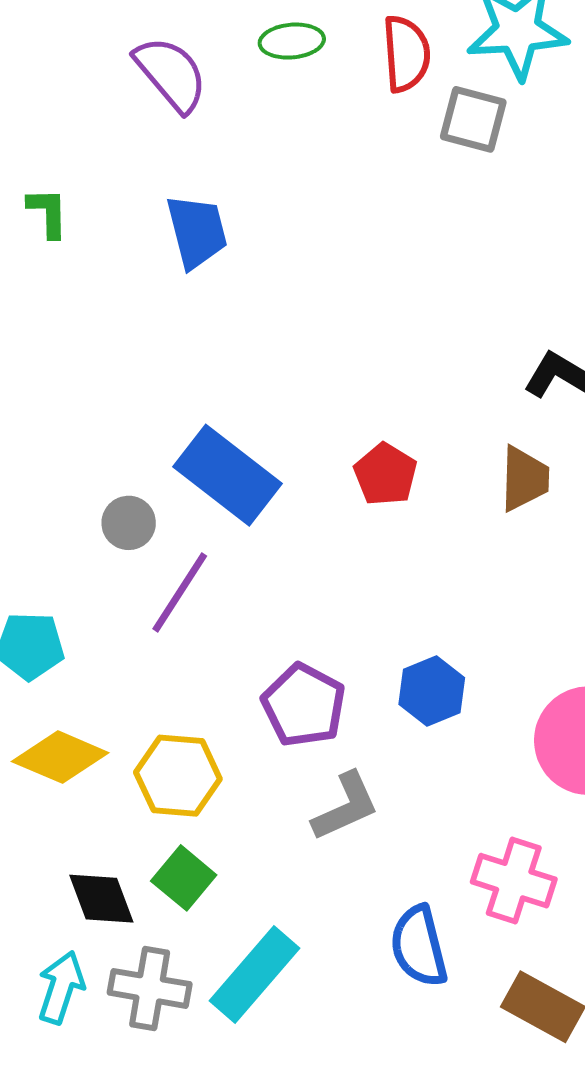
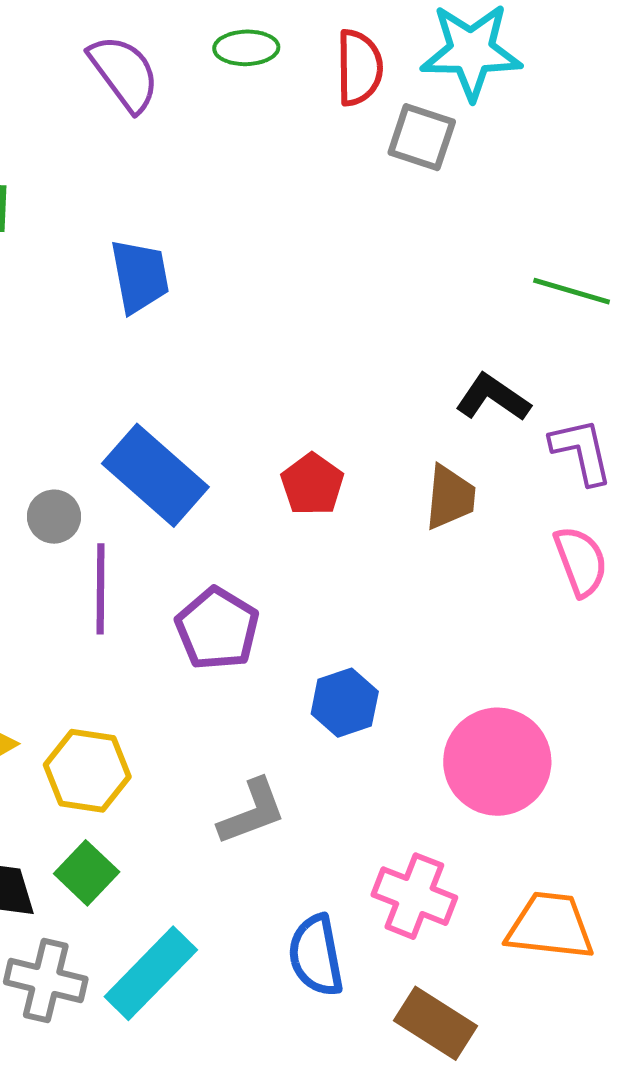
blue trapezoid: (197, 231) -> (140, 276), moved
purple line: (180, 592) -> (100, 589), turned -36
purple pentagon: (304, 705) -> (217, 629), moved

